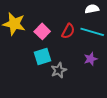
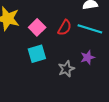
gray star: (59, 70) -> (66, 69), moved

